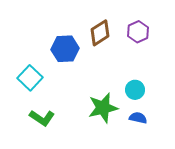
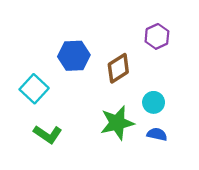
brown diamond: (100, 33) -> (118, 68), moved

